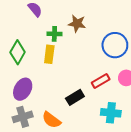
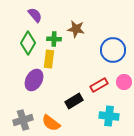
green diamond: (18, 52) -> (28, 43), moved
purple ellipse: (23, 89) -> (34, 80), moved

